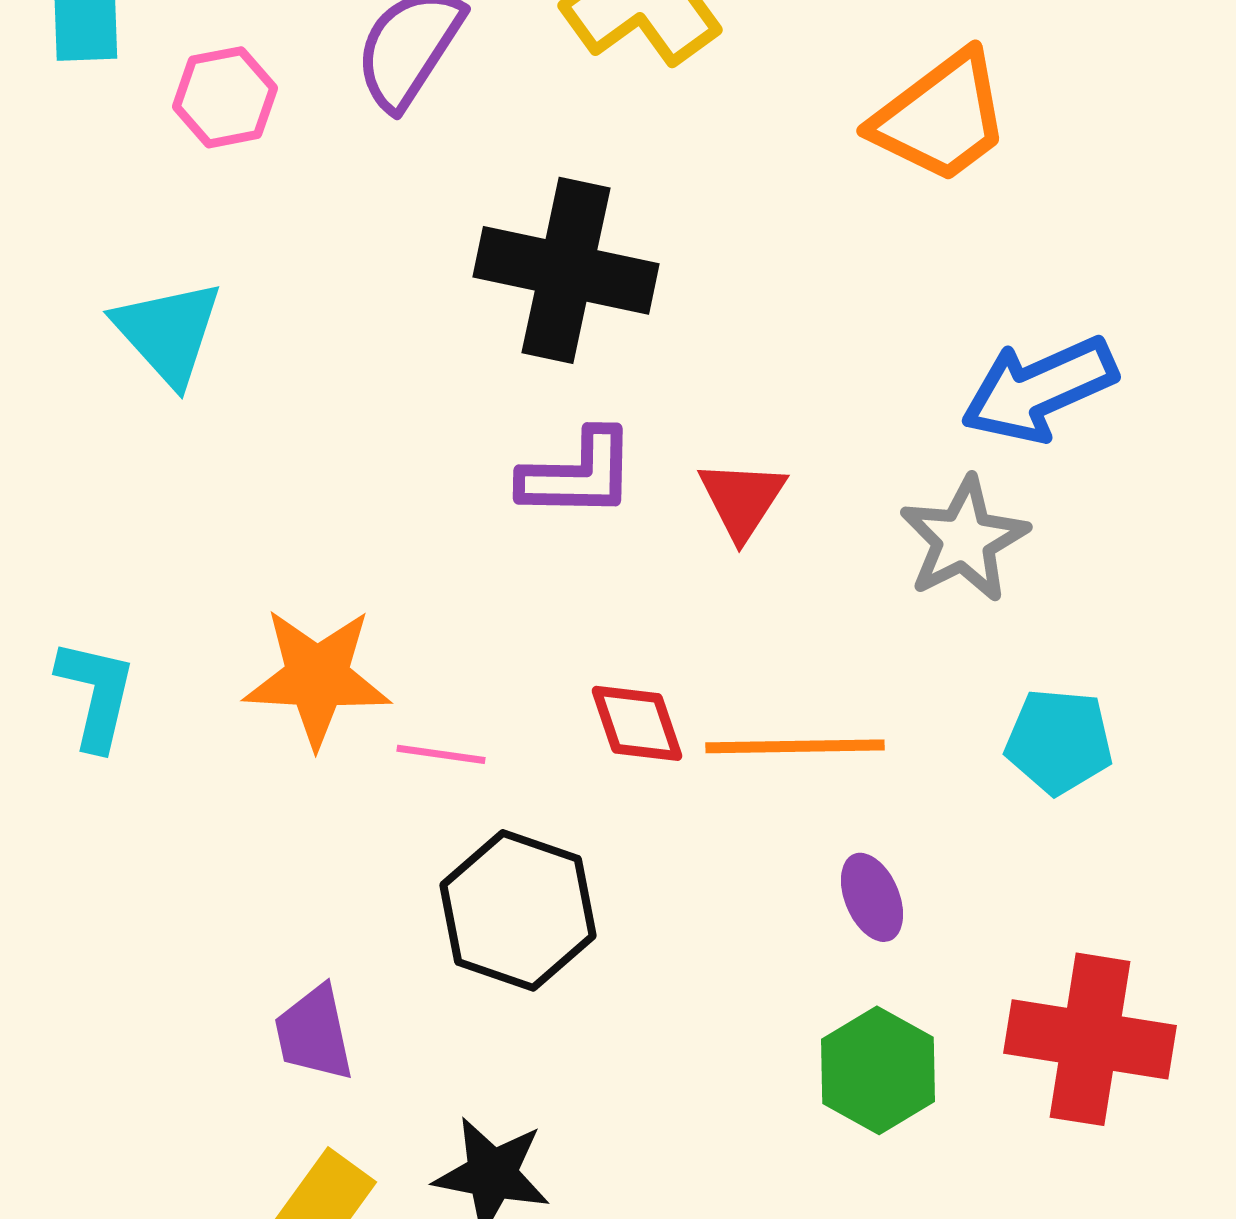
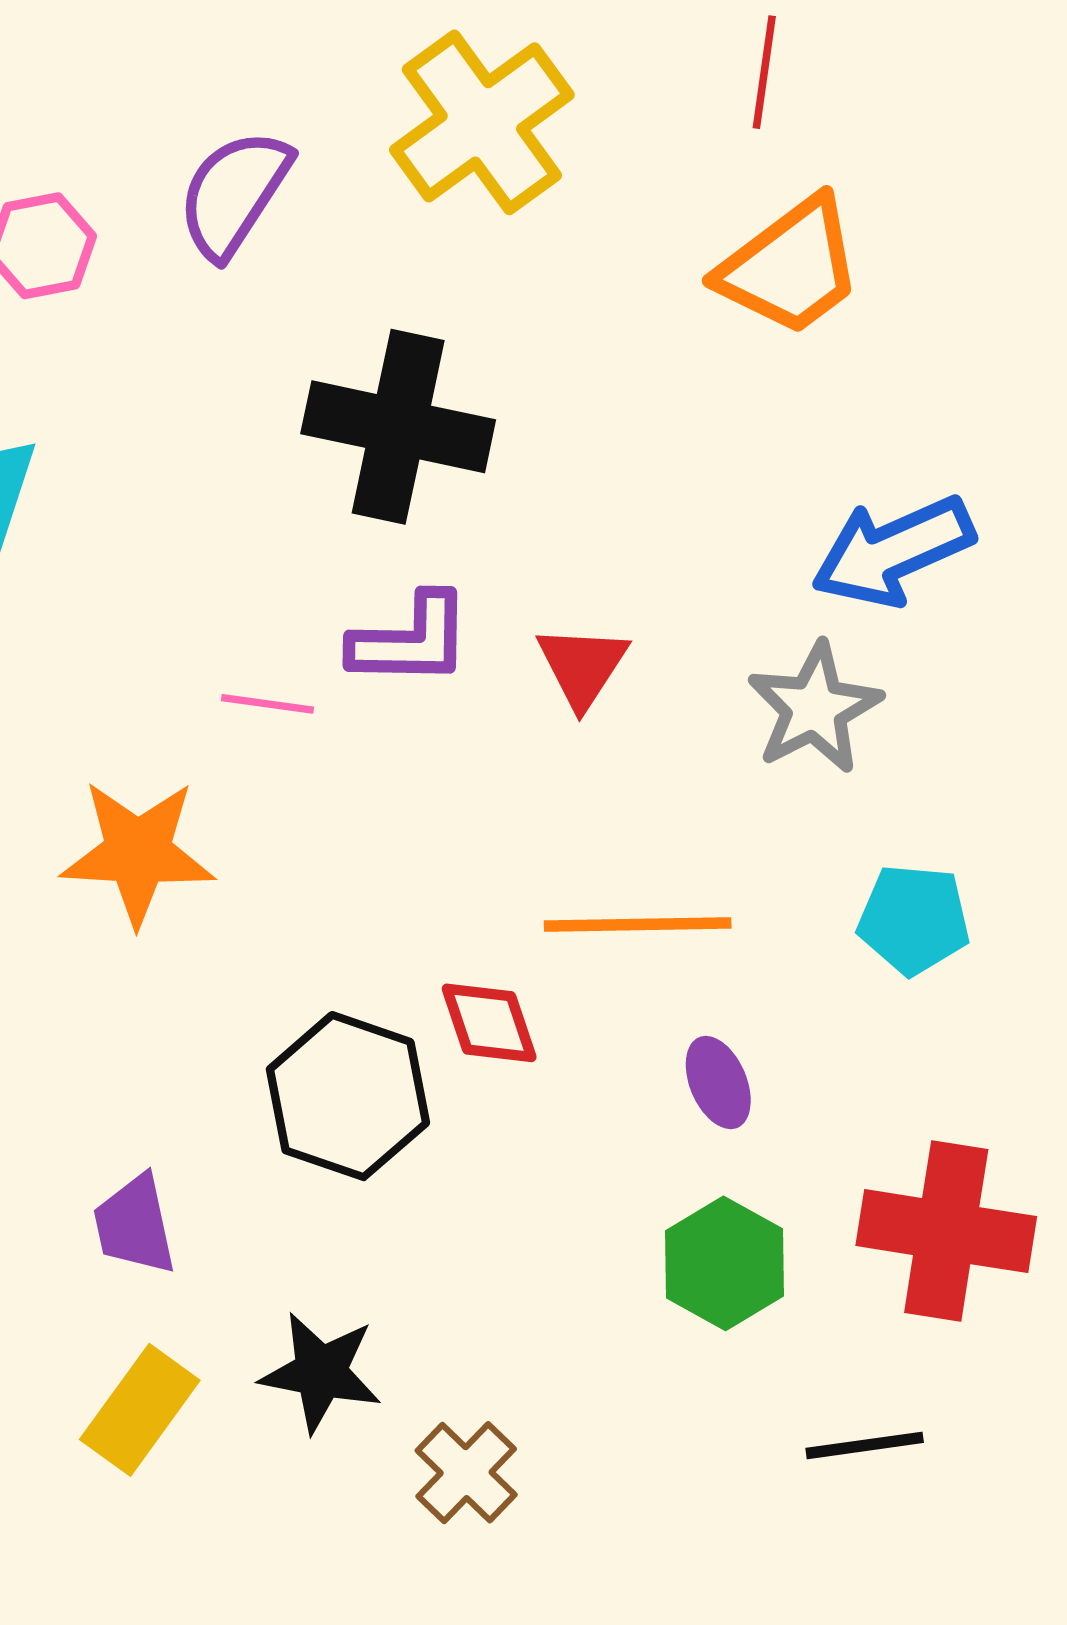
red diamond: (637, 723) -> (489, 1023), moved
pink line: (441, 754) -> (267, 704), moved

